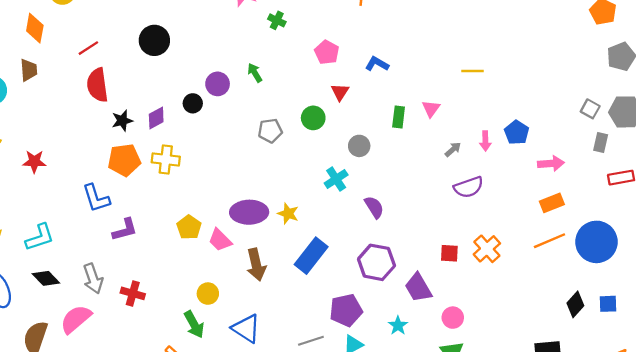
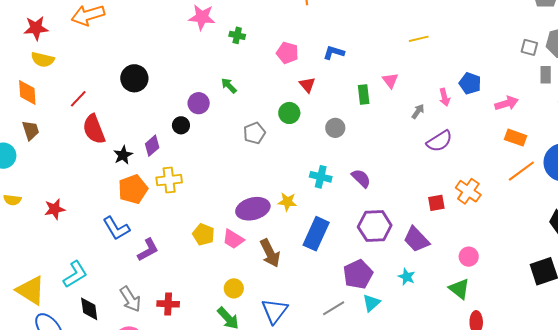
cyan cross: (336, 179) -> (321, 177), moved, turned -30
orange rectangle: (552, 203) -> (516, 138), turned 55
black diamond: (46, 278) -> (89, 309), turned 50
pink circle: (453, 318) -> (469, 257), moved
blue triangle: (246, 328) -> (275, 311), turned 48

